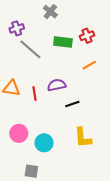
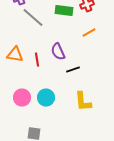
purple semicircle: (57, 85) -> (58, 52), turned -102
cyan circle: (44, 143) -> (46, 98), moved

